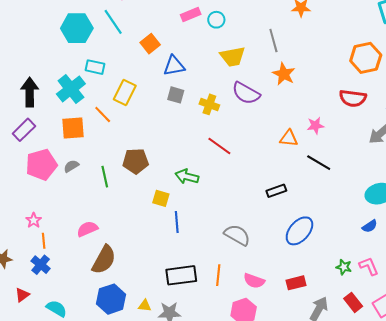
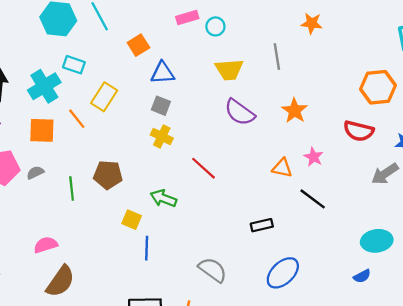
orange star: (284, 74) -> (295, 111), moved
yellow cross: (209, 104) -> (162, 137), moved
pink star: (315, 126) -> (314, 157), turned 30

